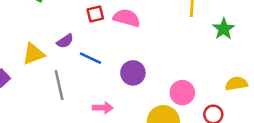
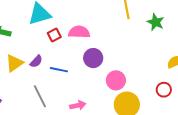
yellow triangle: (33, 54) -> (14, 63), moved
purple circle: (133, 73) -> (93, 58), moved
pink circle: (182, 93) -> (116, 80), moved

